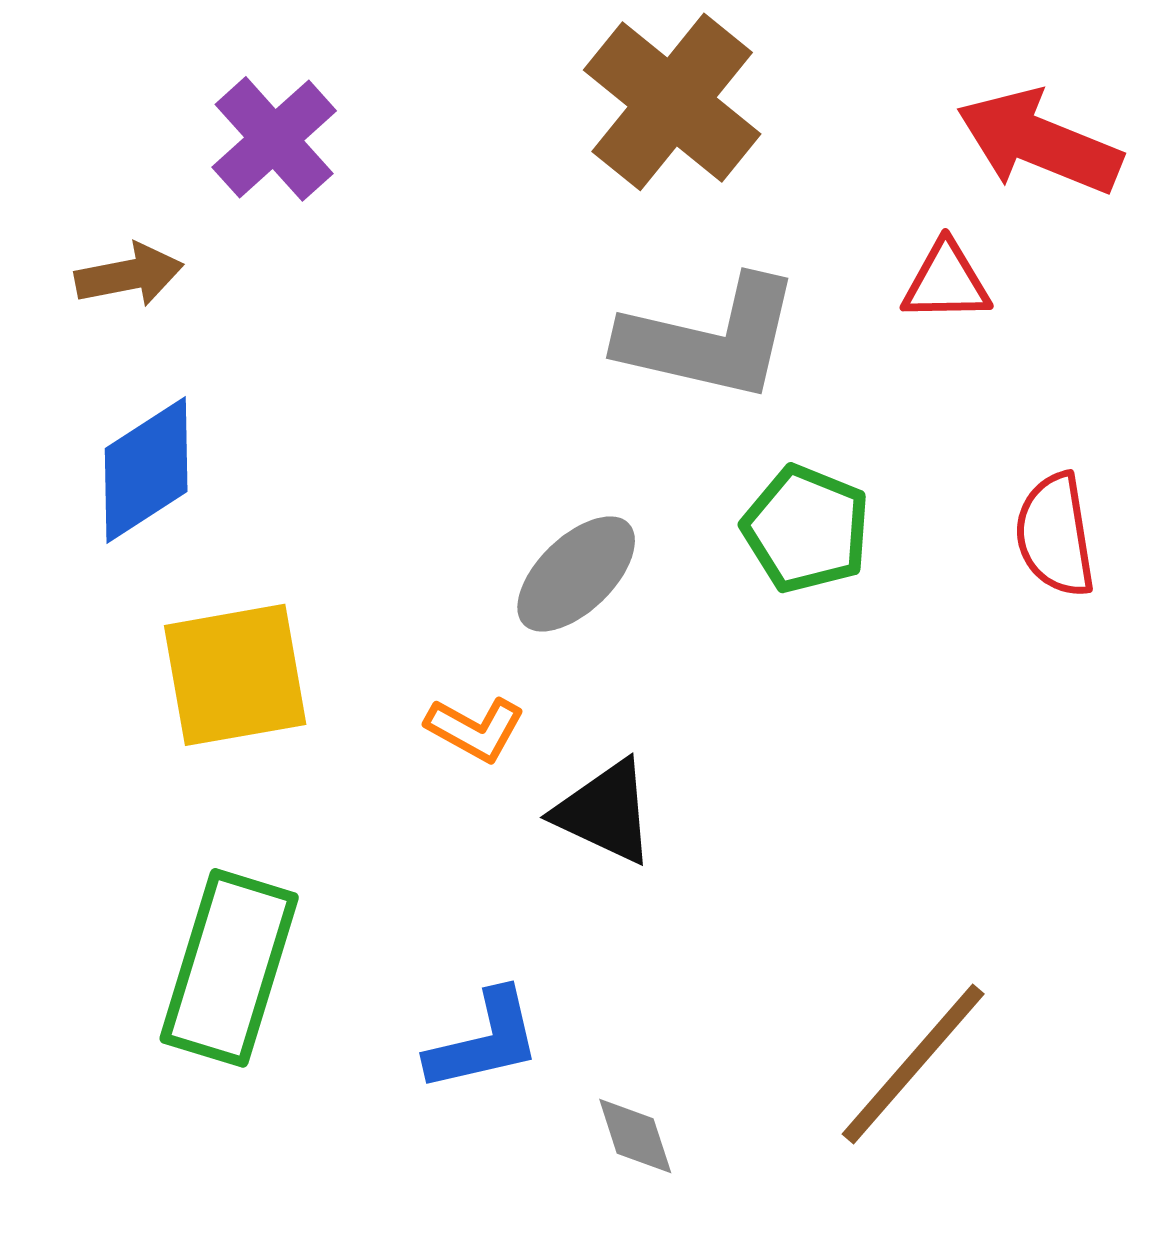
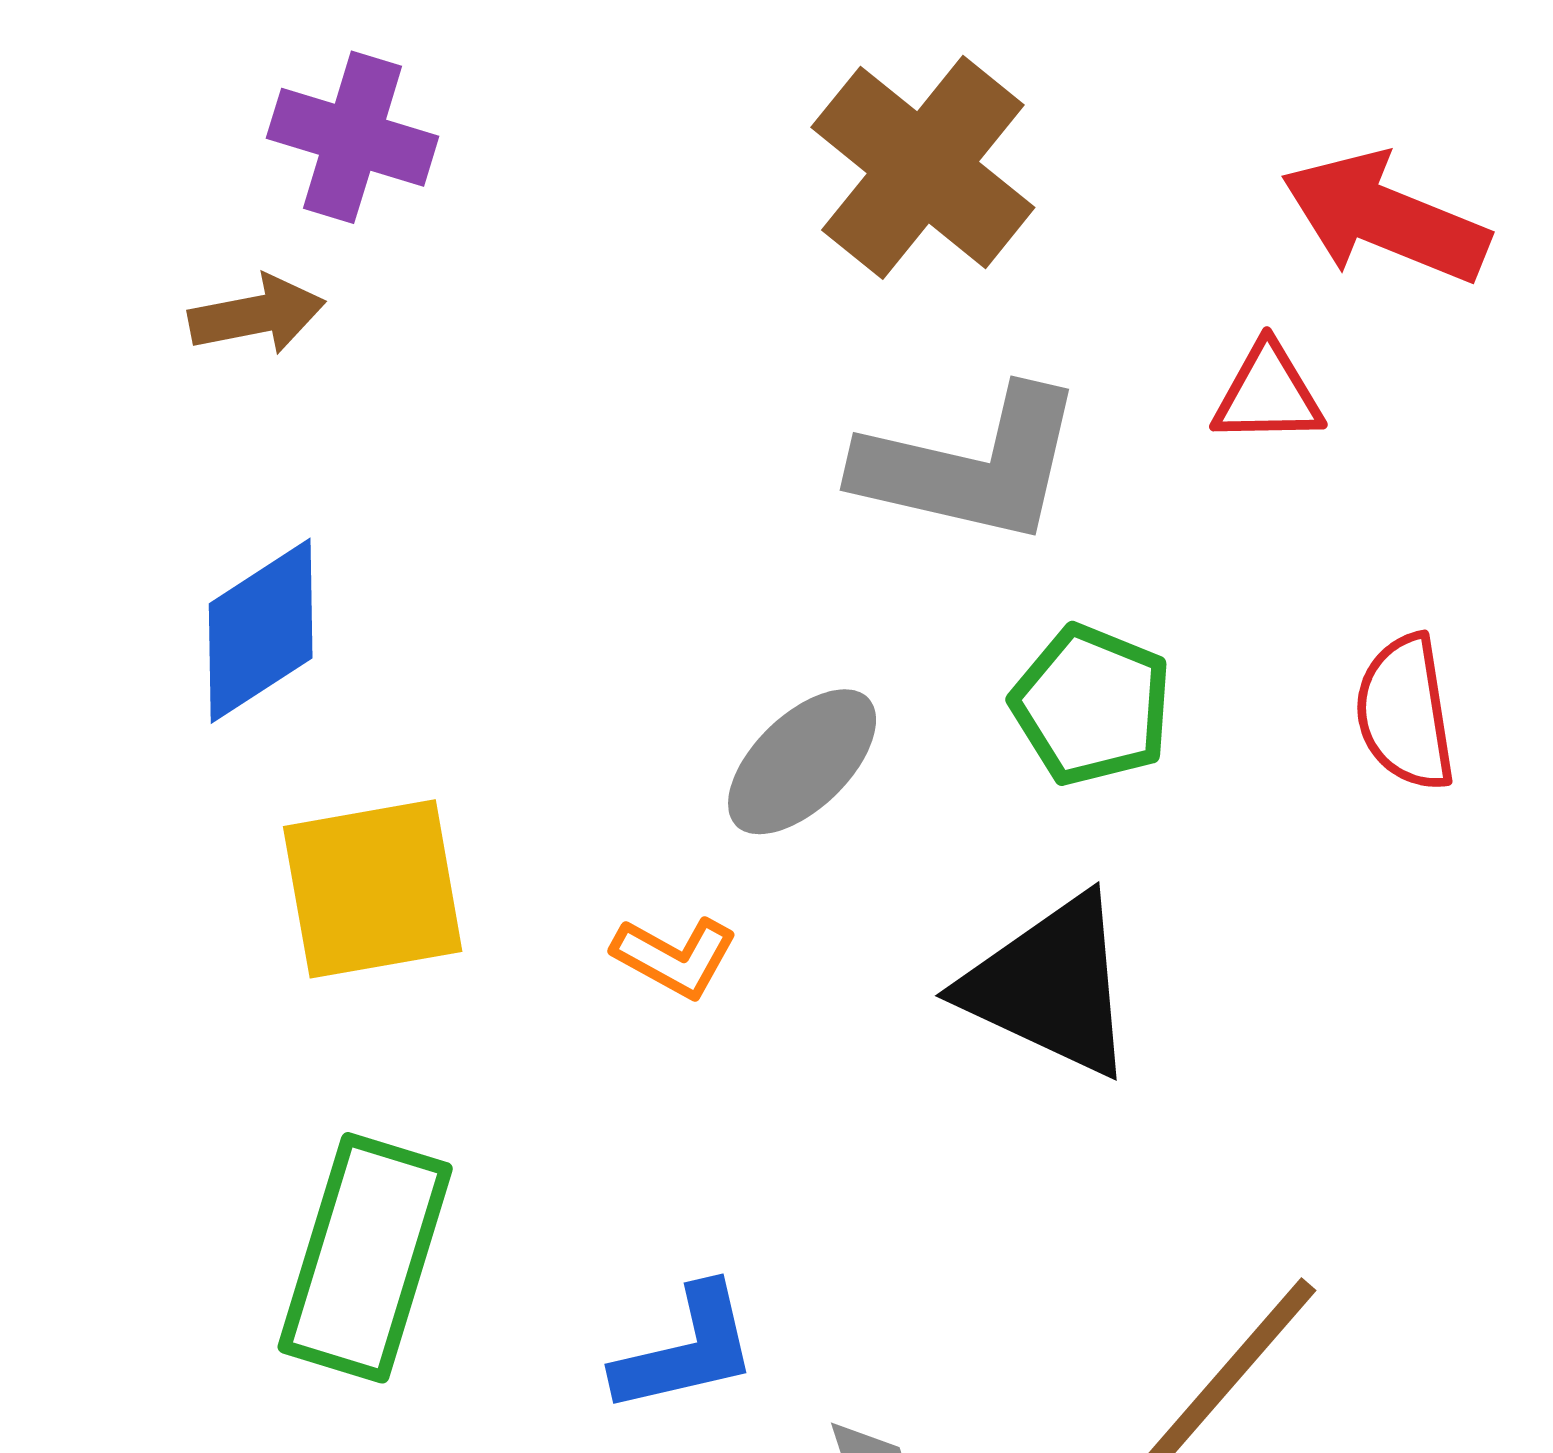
purple cross: (274, 139) -> (353, 137), moved, turned -31
brown arrow: (129, 275) -> (257, 315), moved
black triangle: (605, 812) -> (1050, 986), moved, size x1.4

